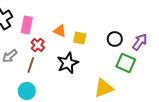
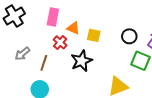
pink rectangle: (27, 25) -> (53, 17), moved
red cross: (38, 45) -> (60, 42), moved

